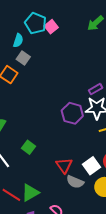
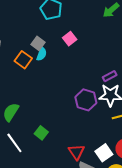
pink square: (51, 27) -> (70, 39), moved
cyan semicircle: (18, 40) -> (42, 54), moved

